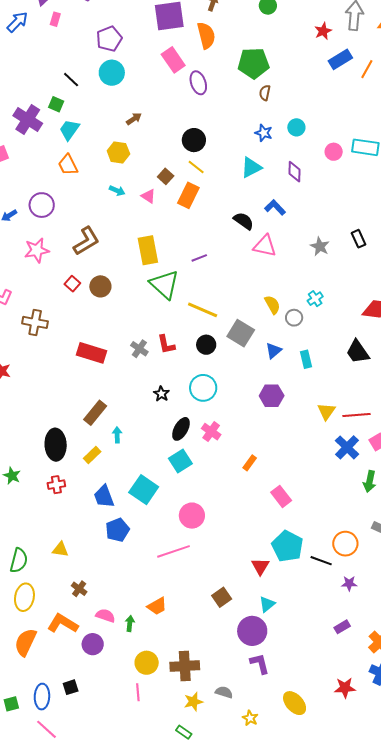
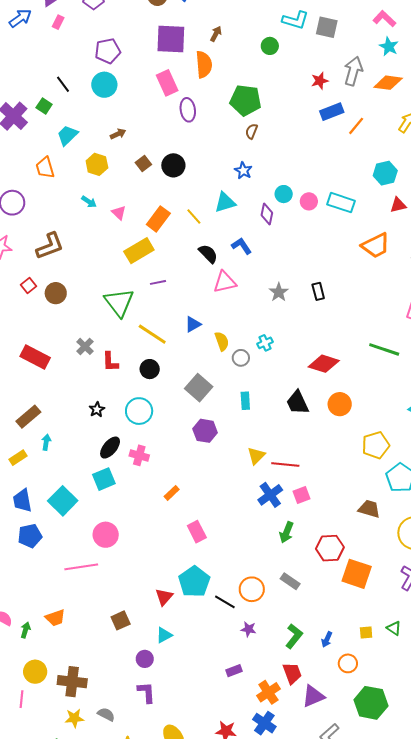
cyan circle: (296, 127) -> (284, 194), moved
cyan trapezoid: (69, 130) -> (67, 135), moved
yellow line: (196, 167) -> (194, 217), moved
brown square: (166, 176) -> (143, 163), moved
pink triangle: (265, 246) -> (225, 282), turned -35
yellow rectangle: (148, 250) -> (139, 251), moved, turned 60
gray square: (241, 333) -> (199, 388), moved
gray cross: (139, 349) -> (85, 346), moved
blue triangle: (274, 351) -> (193, 324), moved
pink cross: (211, 432) -> (139, 455), turned -30
purple circle: (252, 631) -> (145, 659), size x0.6

